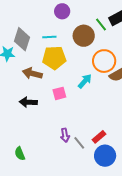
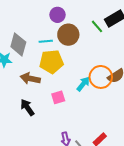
brown circle: (84, 36) -> (68, 35), moved
orange circle: (104, 61) -> (101, 77), moved
black arrow: (28, 102) -> (27, 107), turned 54

